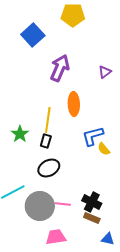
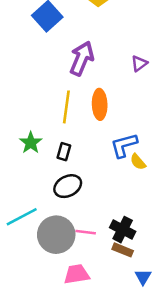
yellow line: (48, 120) -> (66, 107), moved
blue triangle: (108, 239) -> (143, 277), turned 48

